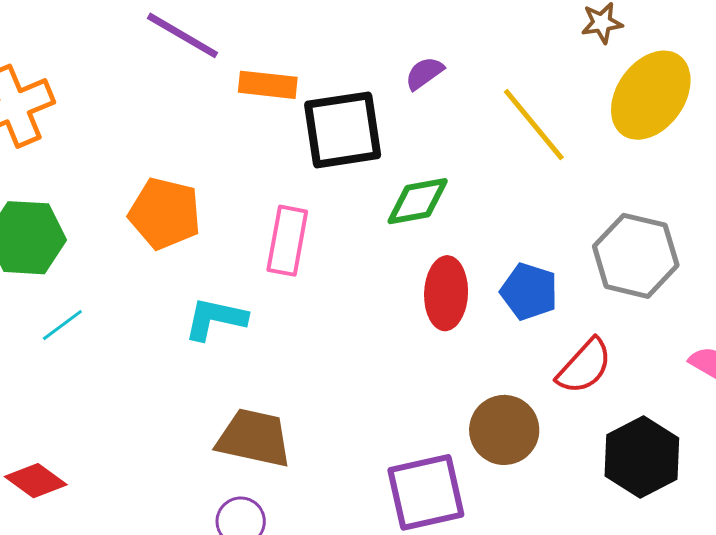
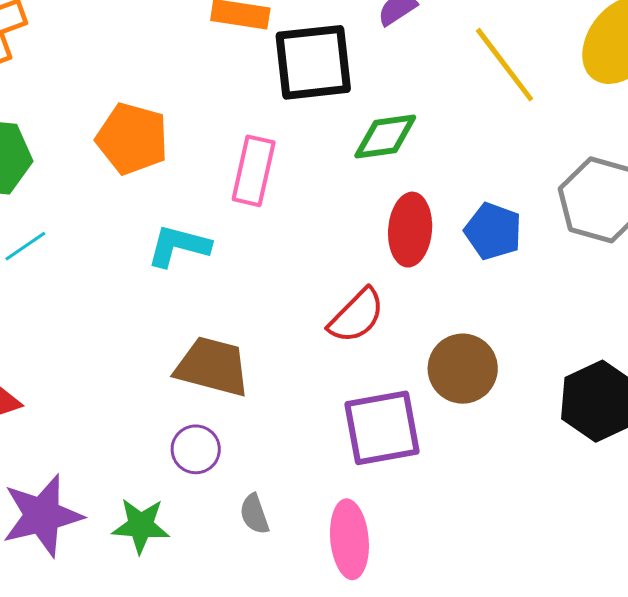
red semicircle: (584, 366) -> (356, 316), moved

